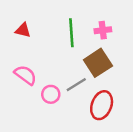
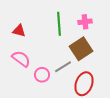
red triangle: (23, 30) -> (19, 31), moved

